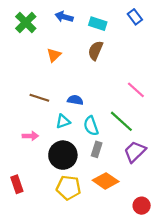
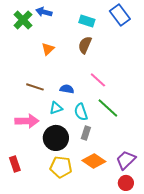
blue arrow: (64, 17) -> (44, 12), moved
blue rectangle: (135, 17) -> (120, 15), size x1.5
pink line: (136, 90) -> (98, 80), moved
pink arrow: (30, 136) -> (27, 121), size x1.6
purple trapezoid: (135, 152) -> (126, 160), moved

